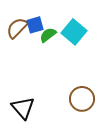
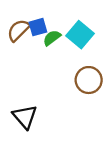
brown circle: (82, 99) -> (89, 80), moved

